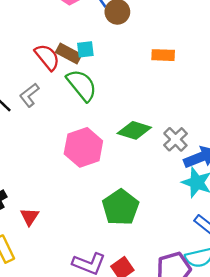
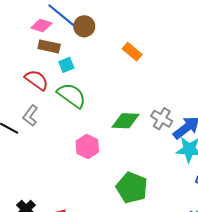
brown rectangle: (69, 54) -> (49, 46), moved
orange rectangle: (163, 55) -> (132, 52), turned 54
pink hexagon: (83, 147) -> (87, 146), size x0.7

